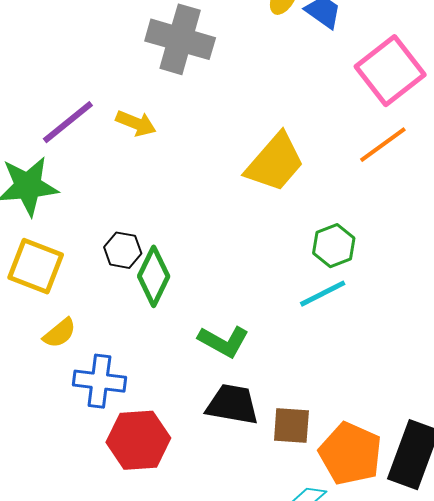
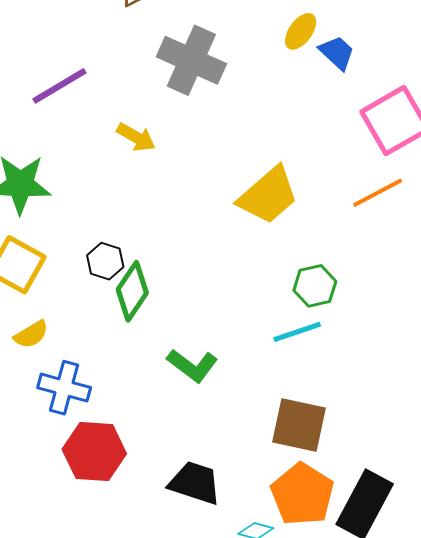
purple line: (68, 122) -> (59, 86), moved
black trapezoid: (232, 404) -> (195, 483), moved
brown square: (291, 426) -> (299, 425), moved, size x1.4

